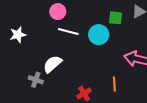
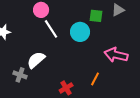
white line: (68, 31) -> (51, 29), turned 42
orange line: (114, 84) -> (95, 79), turned 32

